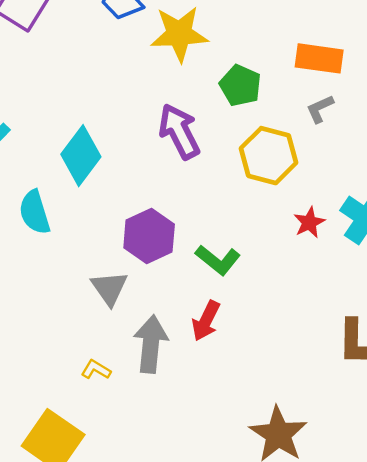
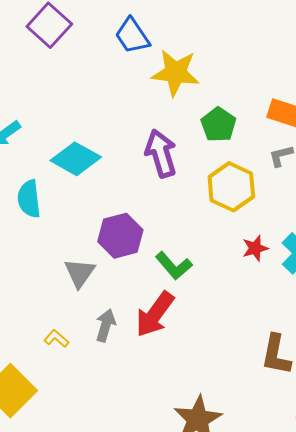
cyan diamond: (81, 156) -> (76, 159), turned 72
red arrow: (206, 321) -> (155, 314), size x1.4
gray arrow: (151, 344) -> (106, 325), size x0.7

